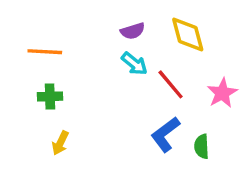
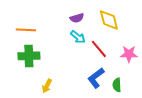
pink star: (222, 93) -> (129, 54), turned 30
green cross: (50, 96) -> (29, 56), size x1.5
yellow arrow: (60, 143) -> (47, 86), moved

